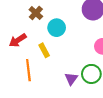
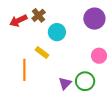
red arrow: (18, 40) -> (18, 21), moved
yellow rectangle: (44, 50) -> (42, 53), turned -32

